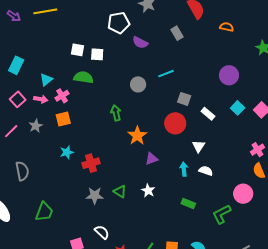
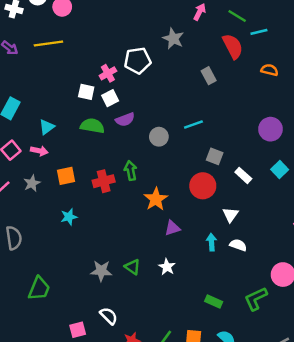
purple semicircle: (140, 43) -> (125, 120), moved, turned -49
white square: (97, 54) -> (110, 98), turned -32
pink cross: (62, 96) -> (108, 73), moved
red cross: (91, 163) -> (104, 181), moved
green rectangle: (188, 204) -> (214, 301), moved

